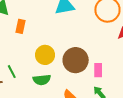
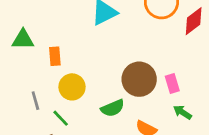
yellow circle: (45, 55) -> (72, 87), moved
green semicircle: (42, 80) -> (113, 108), moved

